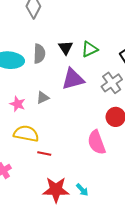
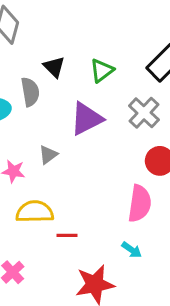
black triangle: (66, 48) -> (54, 67), moved
pink semicircle: (97, 142) -> (140, 203), turned -140
cyan arrow: (82, 190) -> (132, 250), moved

